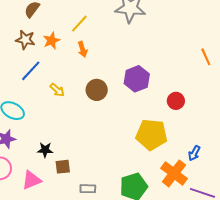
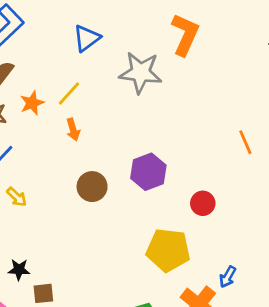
orange star: (52, 41) -> (32, 103), moved
yellow arrow: (57, 90) -> (17, 197), moved

